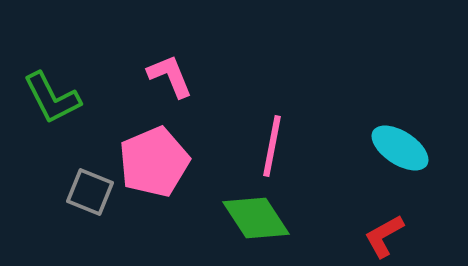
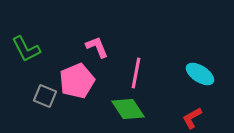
pink L-shape: (170, 76) -> (97, 47), moved

